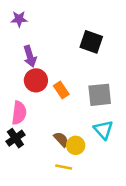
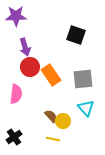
purple star: (19, 19) -> (16, 16), size x1.5
orange rectangle: (61, 90) -> (51, 75), size x1.5
black cross: (15, 138) -> (14, 137), moved

